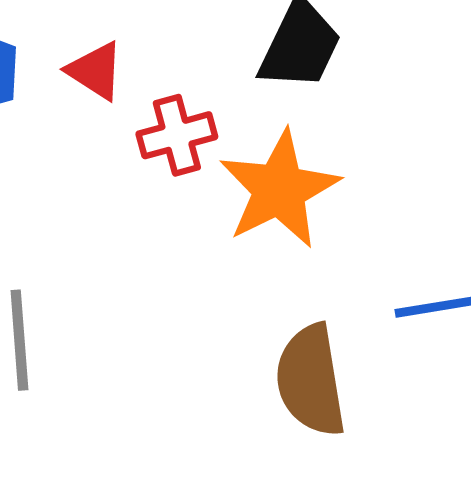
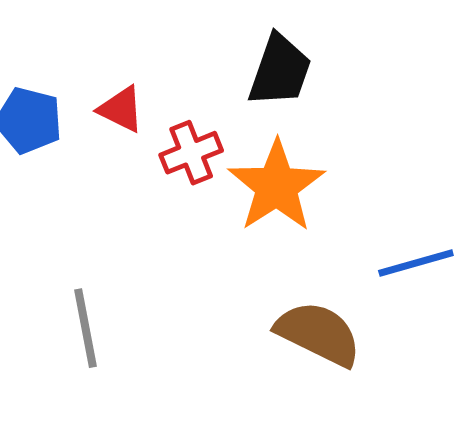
brown semicircle: (311, 380) -> (318, 334), turned 132

